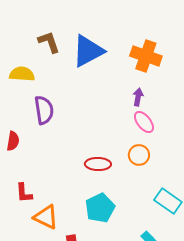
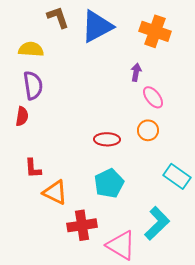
purple arrow: (138, 97) -> (136, 72), moved
purple semicircle: (44, 110) -> (33, 85), moved

